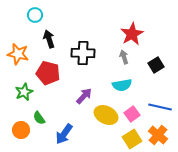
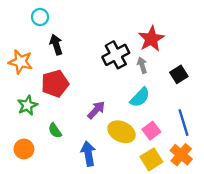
black cross: (83, 53) -> (116, 55), moved, turned -30
red pentagon: (48, 73) -> (55, 84), turned -30
cyan semicircle: (122, 85) -> (140, 97), turned -36
blue line: (160, 107) -> (183, 123), turned 60
green semicircle: (39, 118) -> (55, 131), moved
blue arrow: (64, 134) -> (88, 154), moved, turned 135

